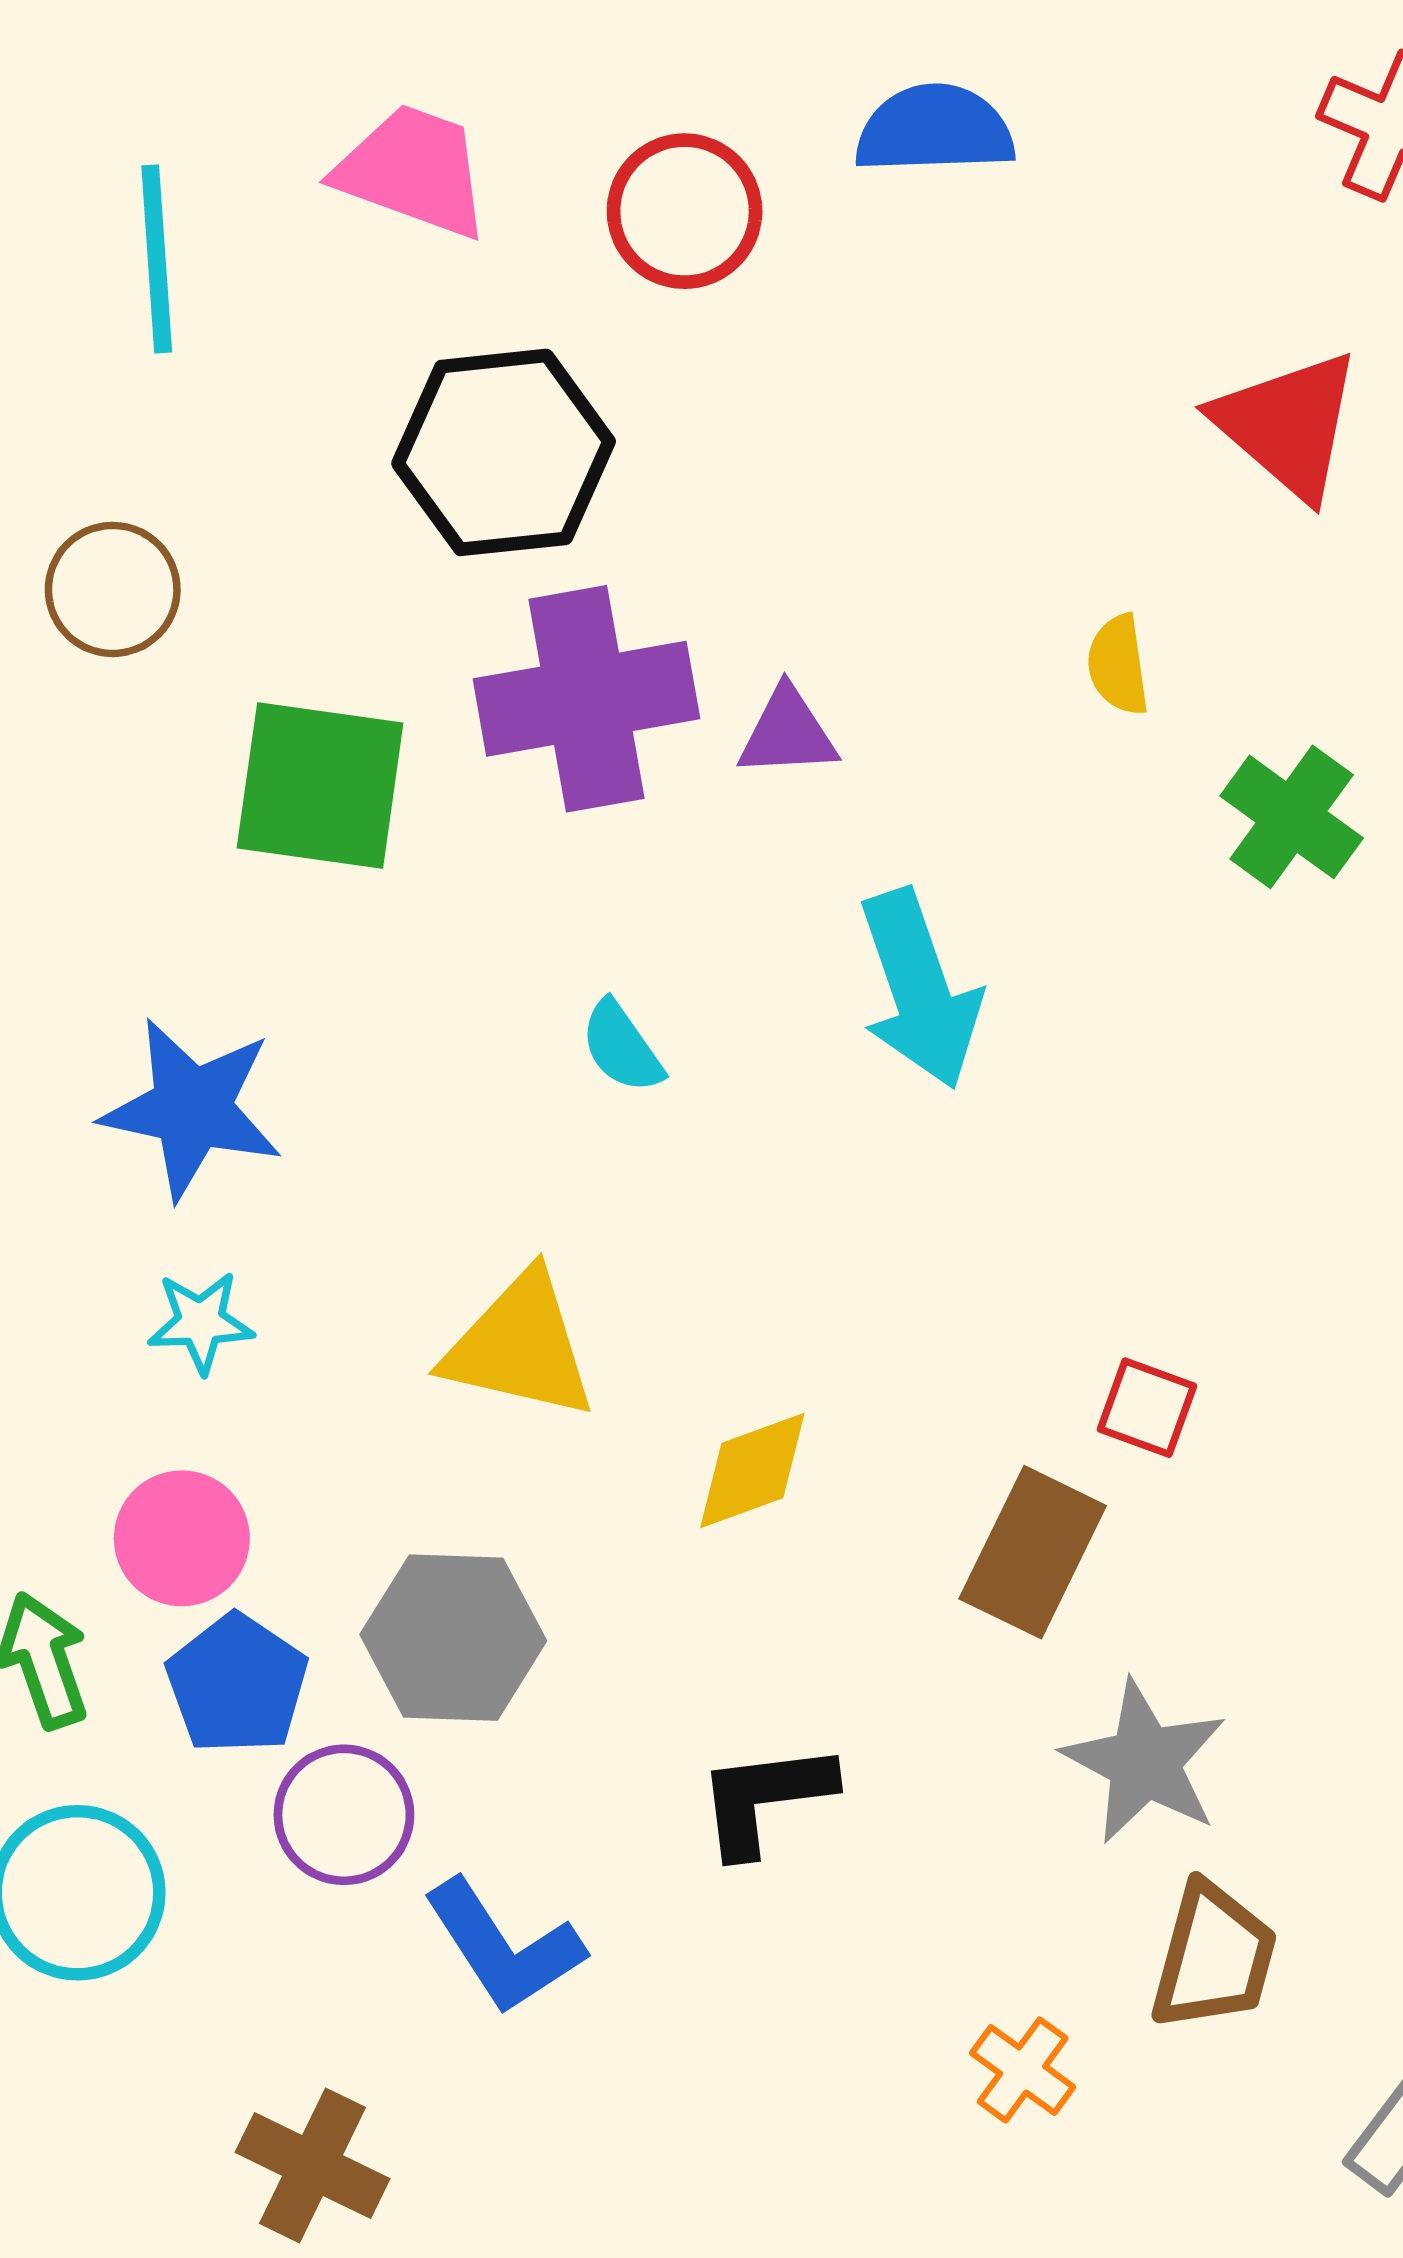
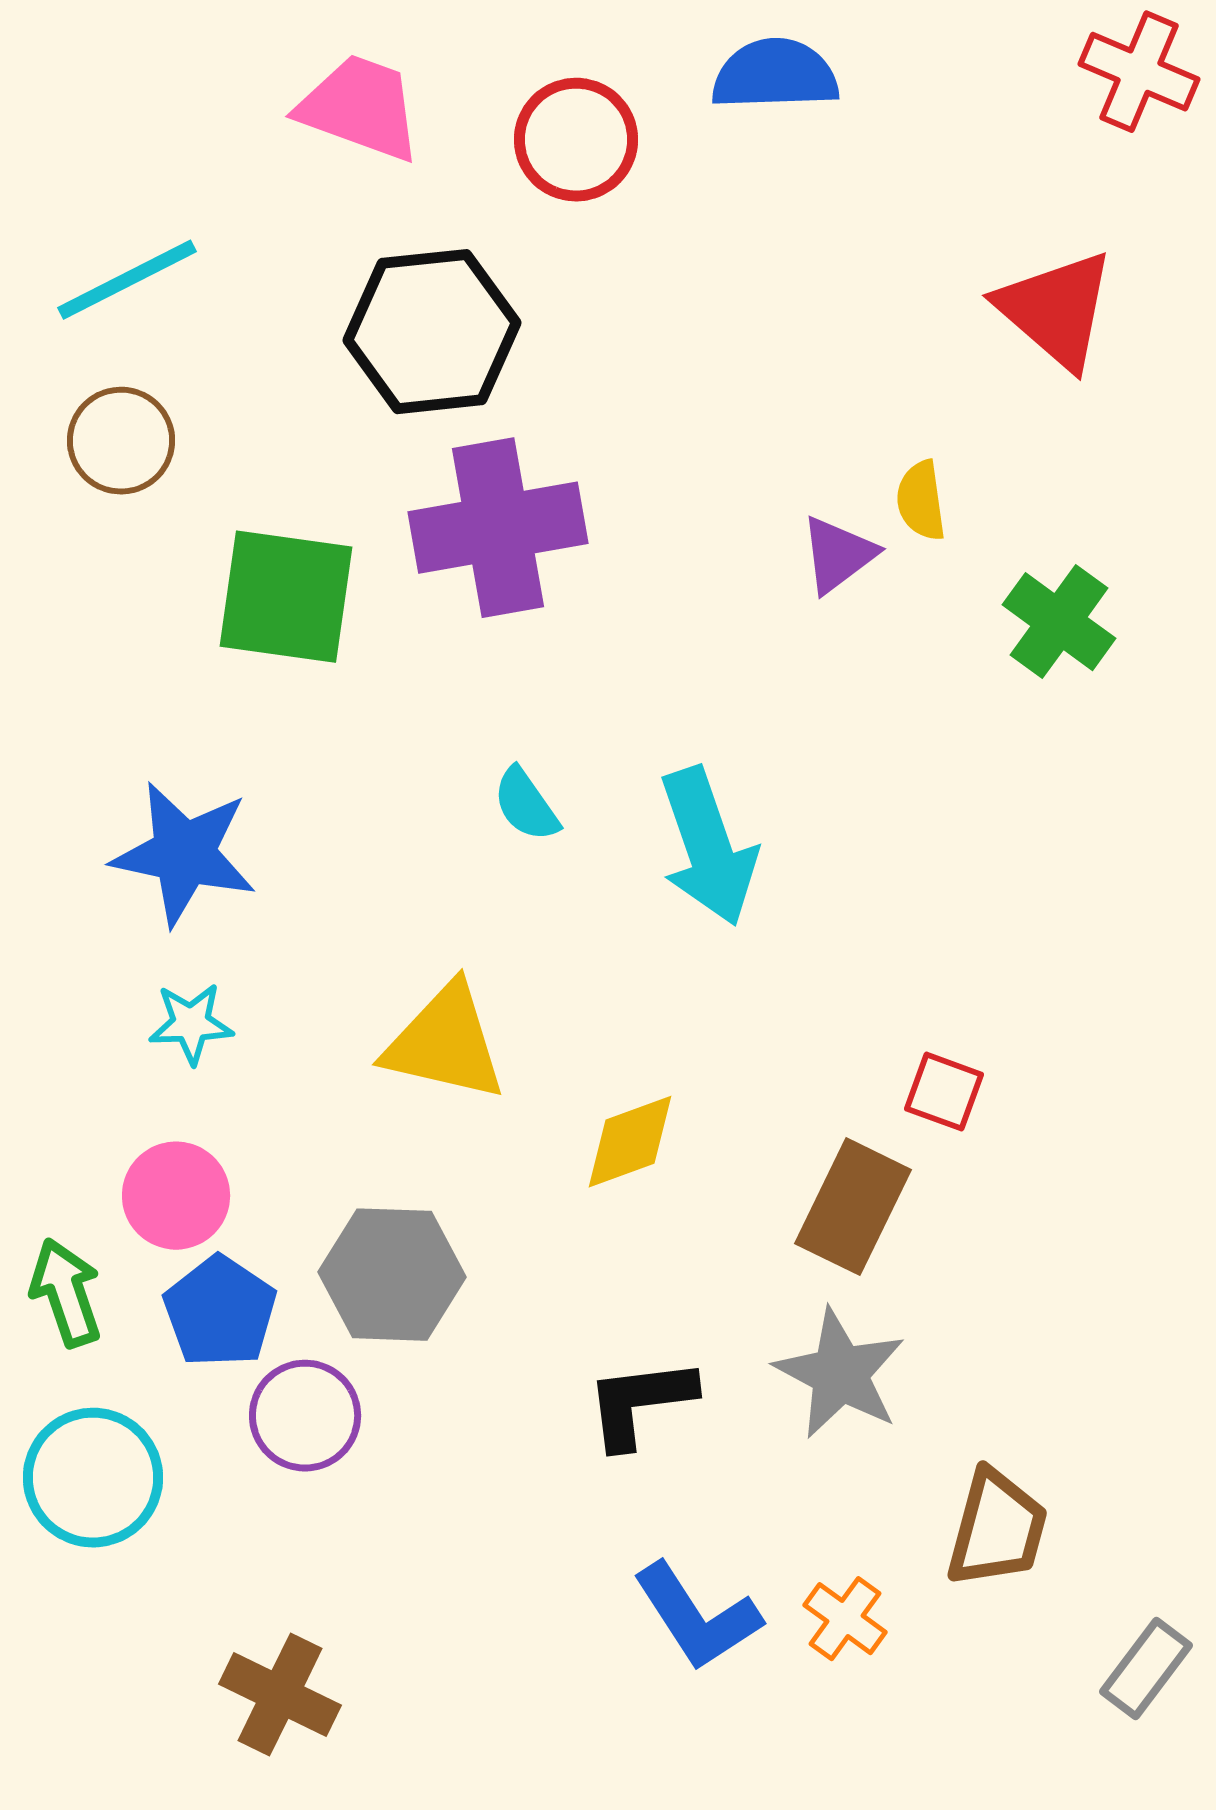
cyan line: (157, 259) -> (127, 280), moved, turned 67
purple triangle: (788, 733) -> (838, 555), moved, turned -34
cyan arrow: (920, 989) -> (708, 847), moved
gray star: (1145, 1762) -> (840, 1374), moved
blue L-shape: (504, 1947) -> (697, 1617), moved

